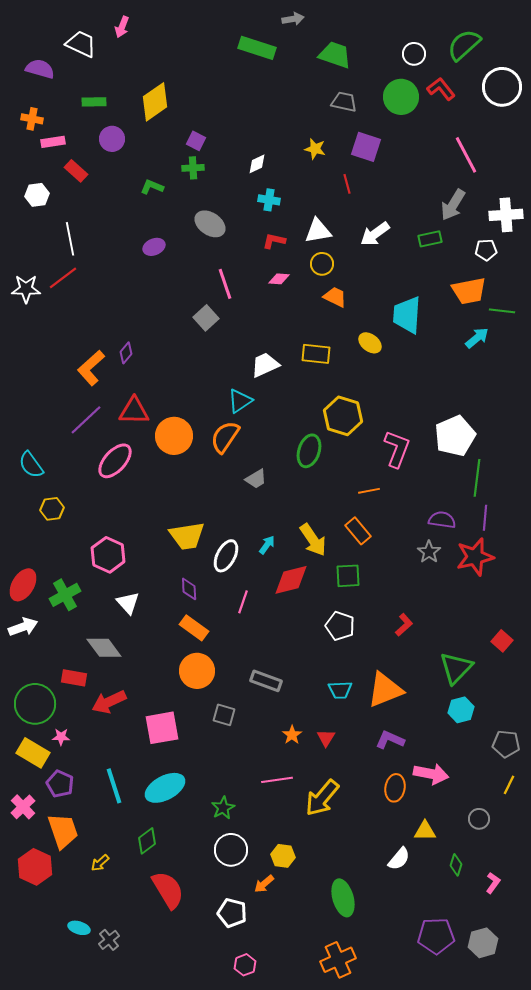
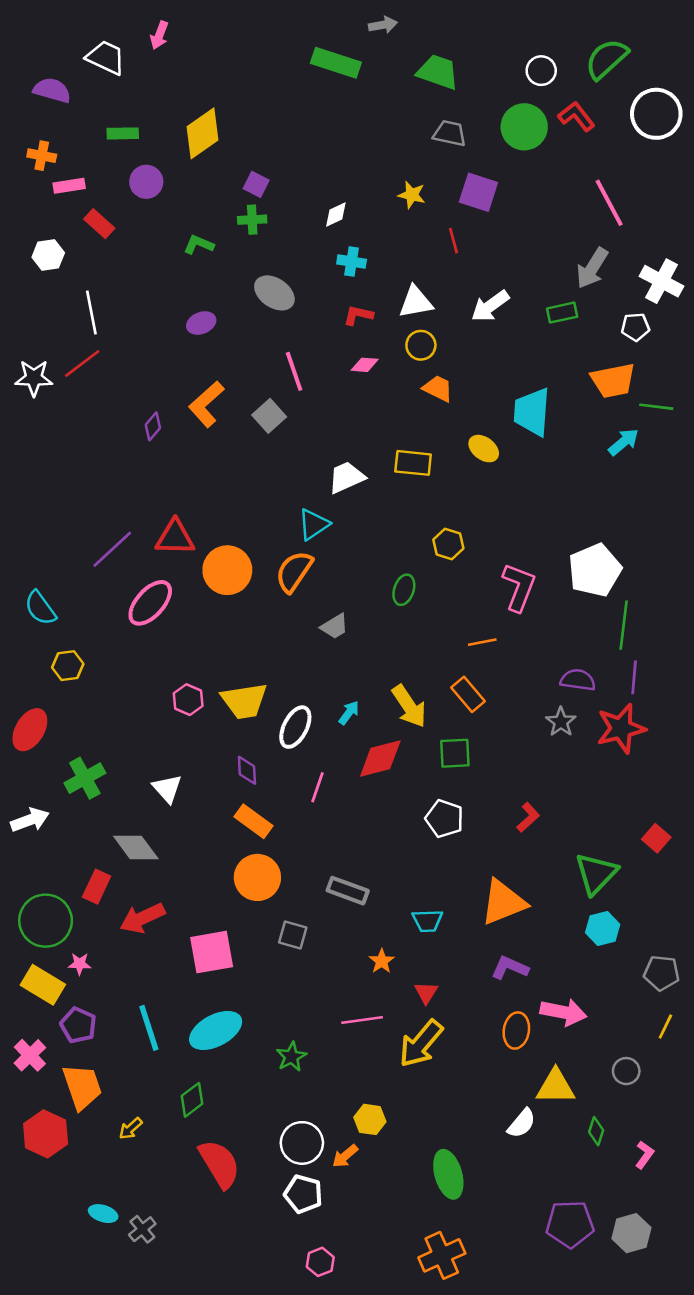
white cross: (506, 215) -> (662, 281), turned 32
purple diamond: (126, 353) -> (153, 426), moved
orange L-shape: (91, 368) -> (206, 404), moved
yellow hexagon: (343, 416) -> (448, 544), size x0.6
green ellipse: (309, 451) -> (404, 590), size x0.7
pink hexagon: (108, 555) -> (188, 700), moved, size x0.7
red ellipse: (23, 585) -> (30, 730), moved
red rectangle: (74, 678) -> (97, 887), turned -75
cyan trapezoid: (340, 690) -> (427, 921), moved
red triangle: (326, 738) -> (426, 993), moved
yellow triangle: (425, 831) -> (556, 1087), size x1.4
white circle: (231, 850) -> (302, 1143), moved

